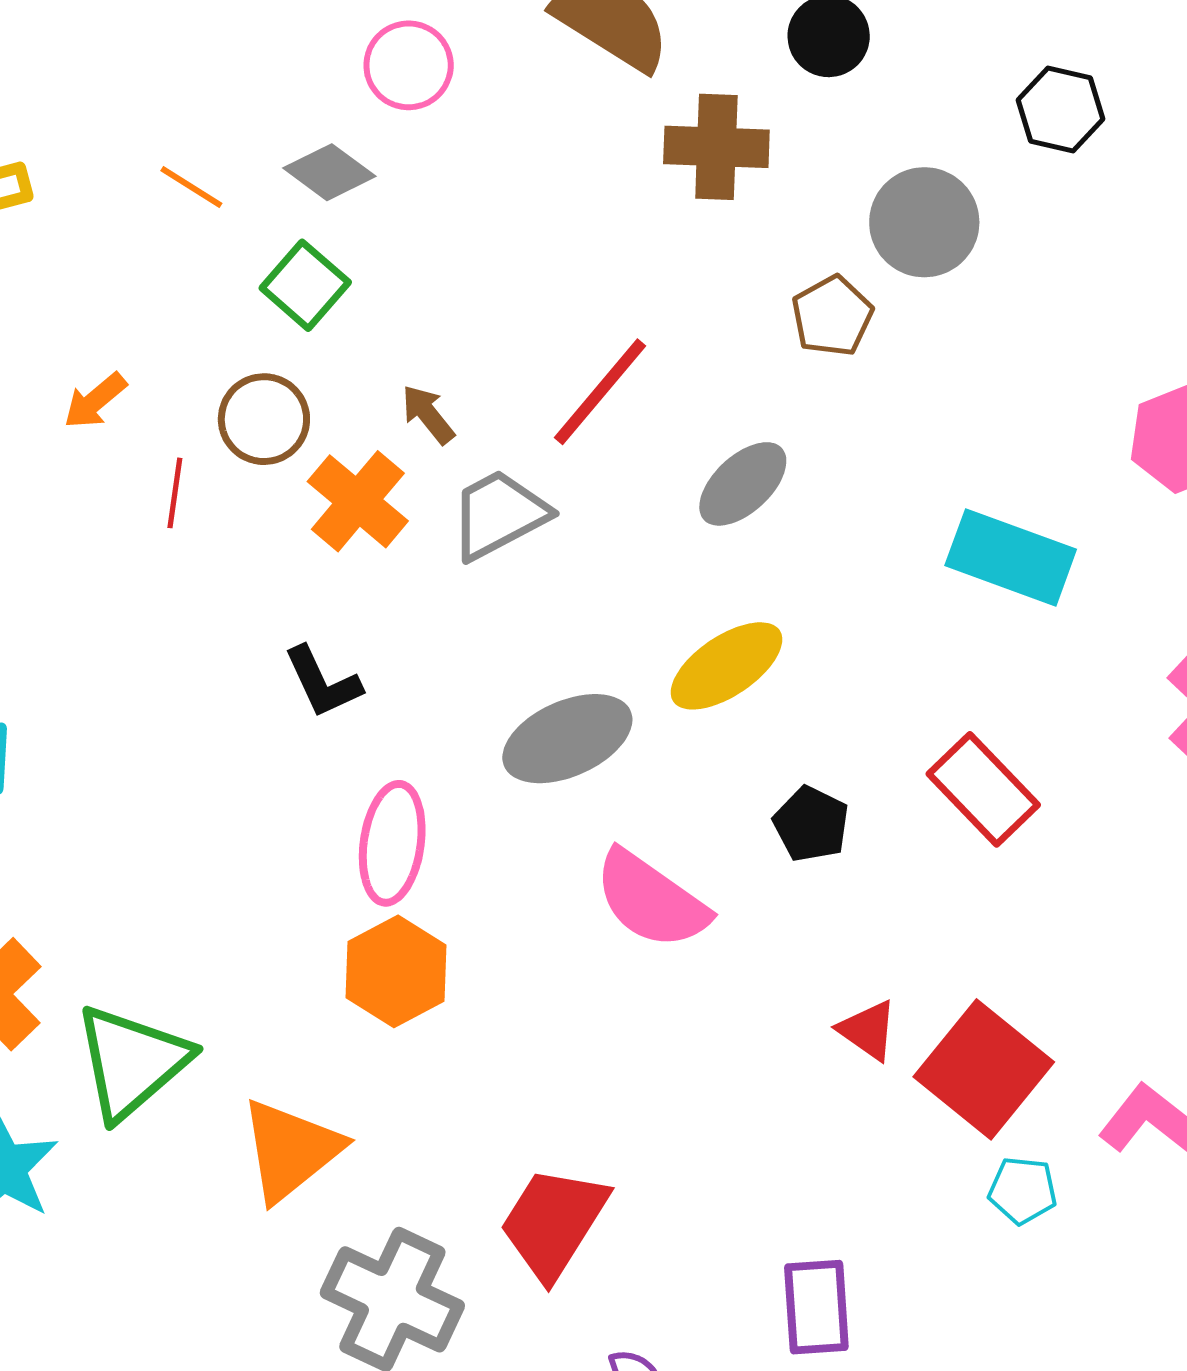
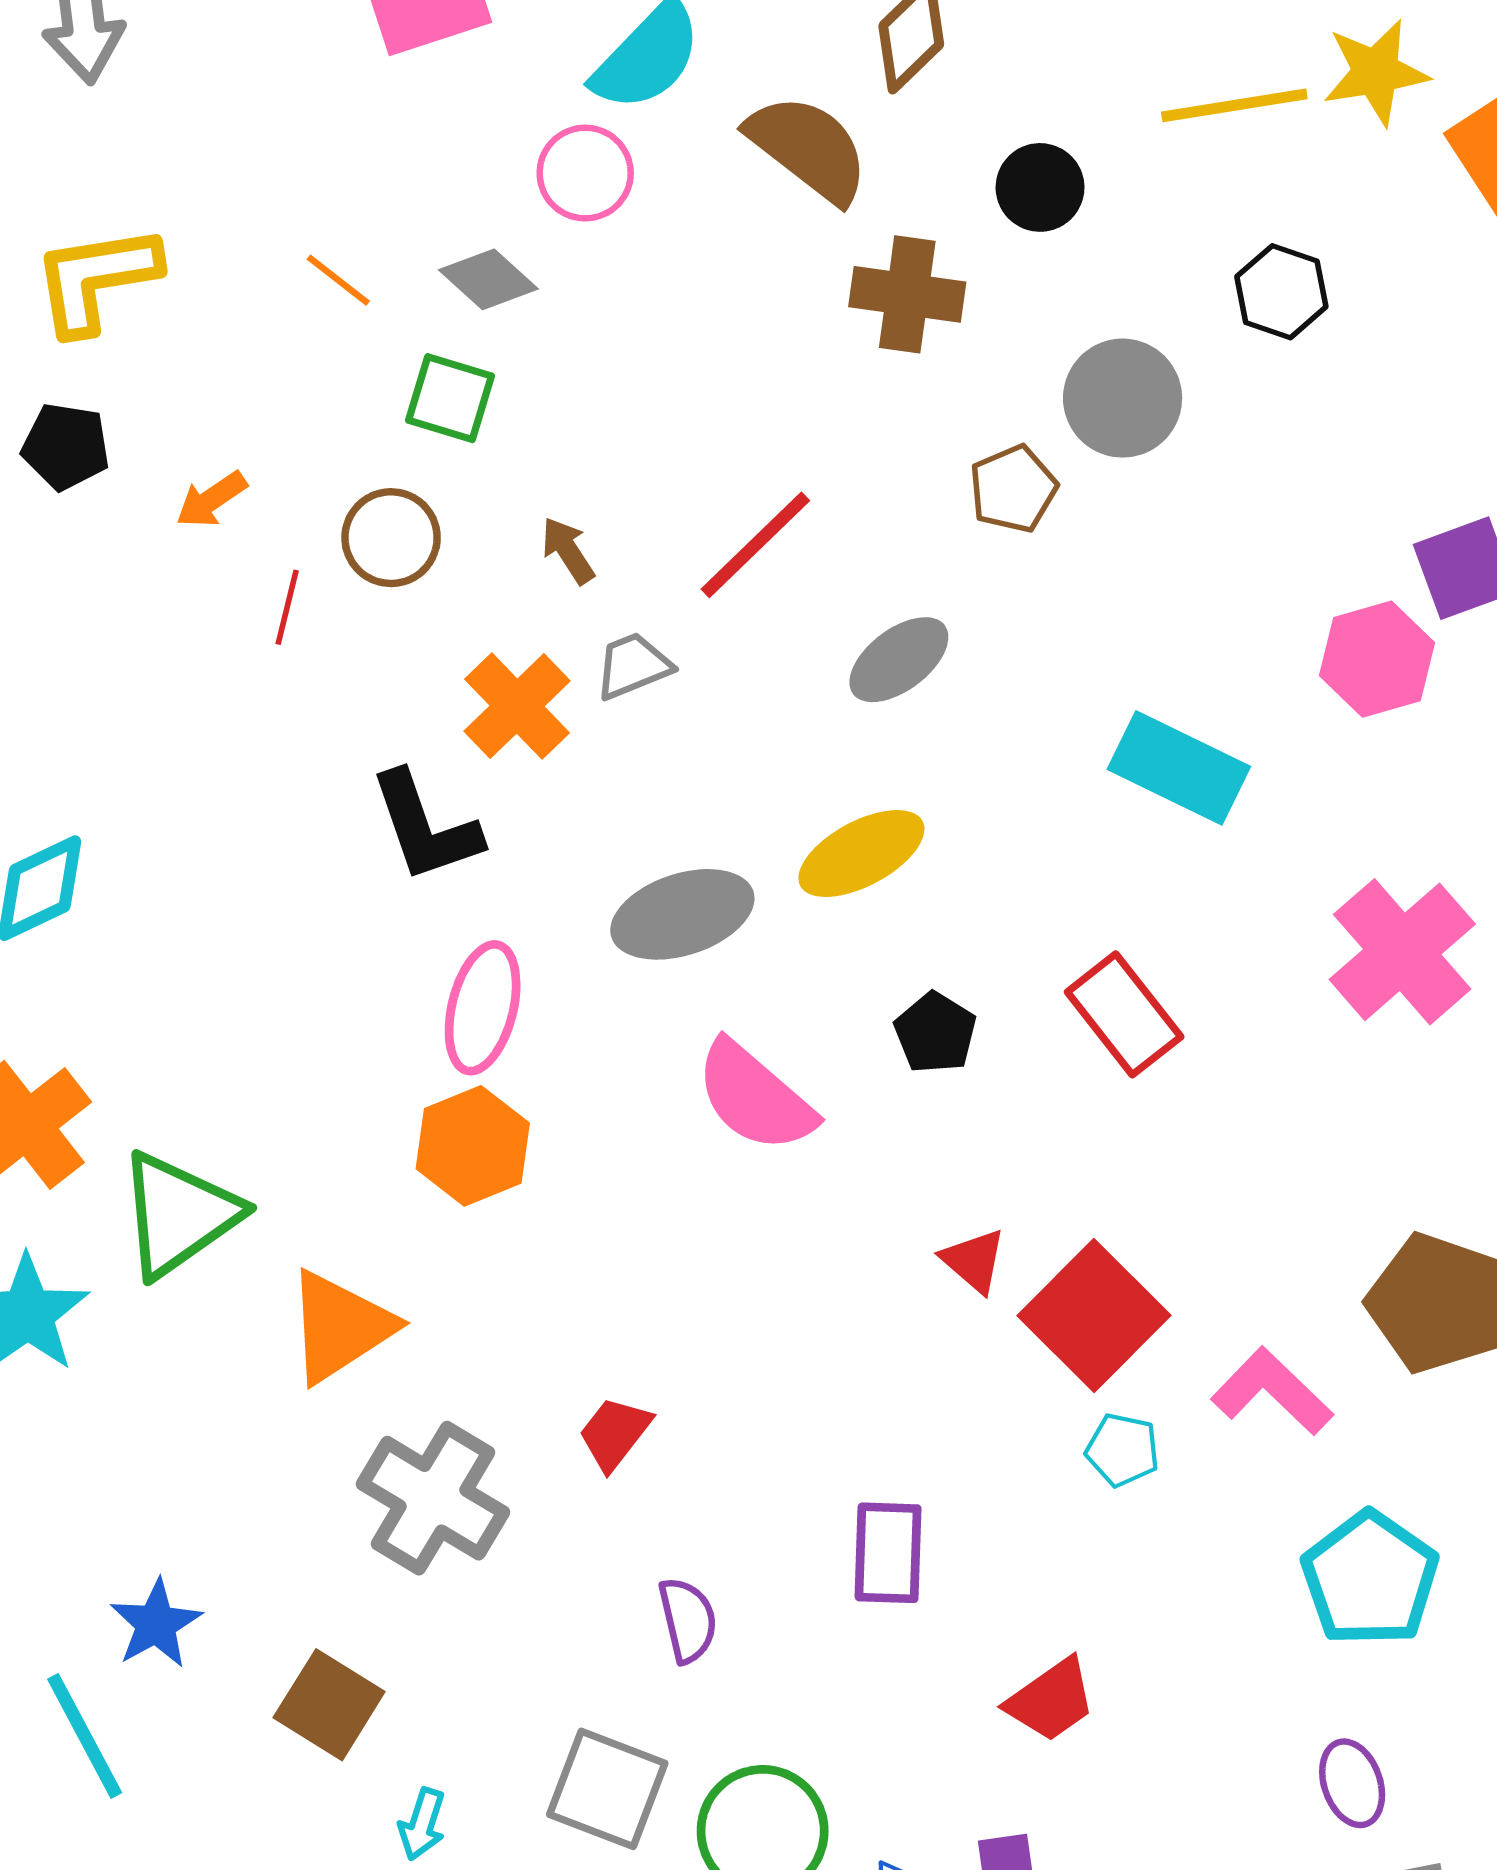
green square: (305, 285) -> (450, 398), turned -30
orange cross: (358, 501) -> (517, 706), moved
gray trapezoid: (499, 515) -> (633, 666), size x0.7
black L-shape: (322, 682) -> (425, 827), size x1.4
red trapezoid: (554, 1223) -> (615, 1433), size x0.6

